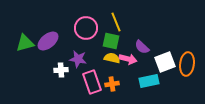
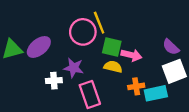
yellow line: (116, 22) -> (99, 23), moved
purple semicircle: (142, 47) -> (171, 47), moved
pink arrow: (128, 59) -> (132, 55), moved
orange cross: (112, 84) -> (136, 86), moved

